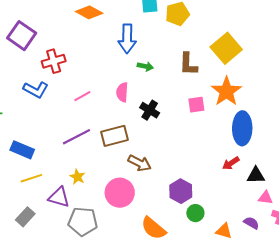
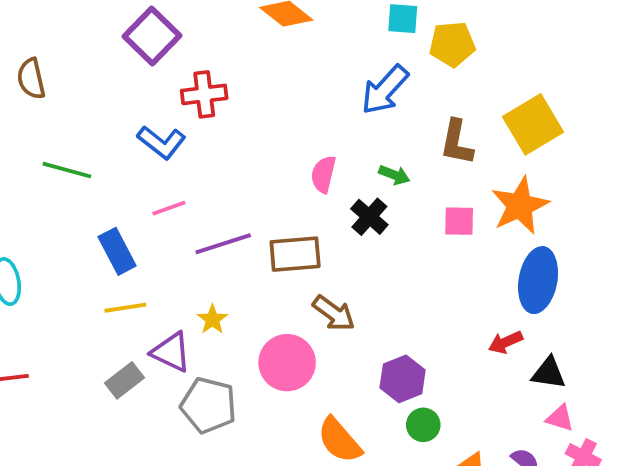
blue arrow: (127, 39) -> (385, 90), moved, turned 32
green arrow: (145, 66) -> (394, 175), moved
pink line: (82, 96) -> (169, 208), moved
blue rectangle: (22, 150) -> (117, 251), turned 30
gray rectangle: (25, 217) -> (124, 380), moved

